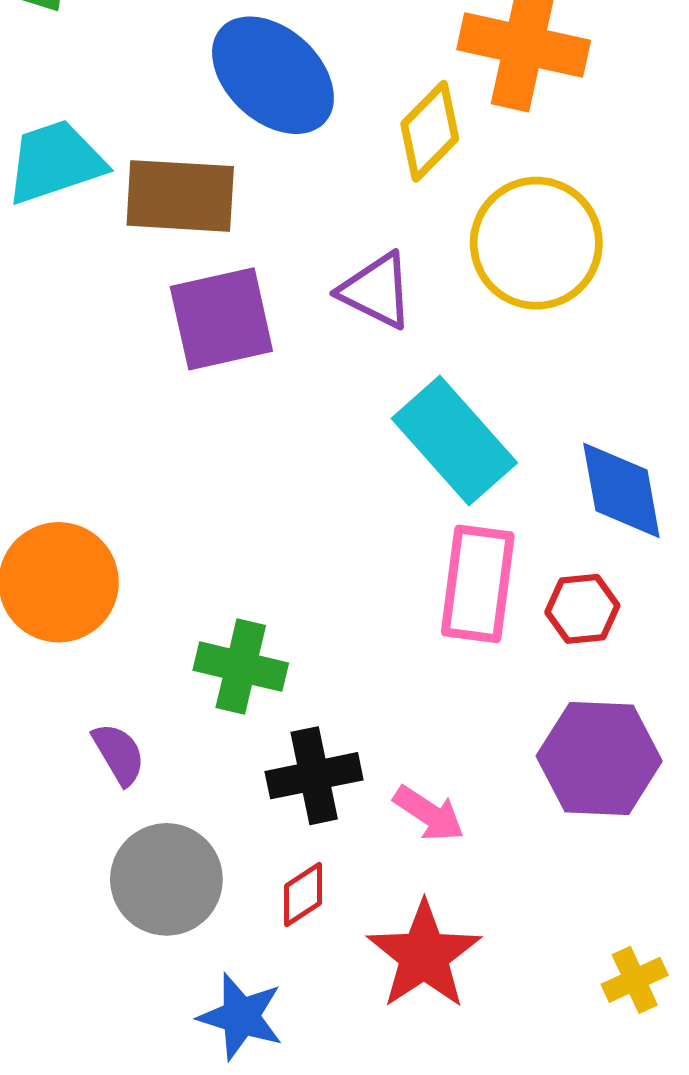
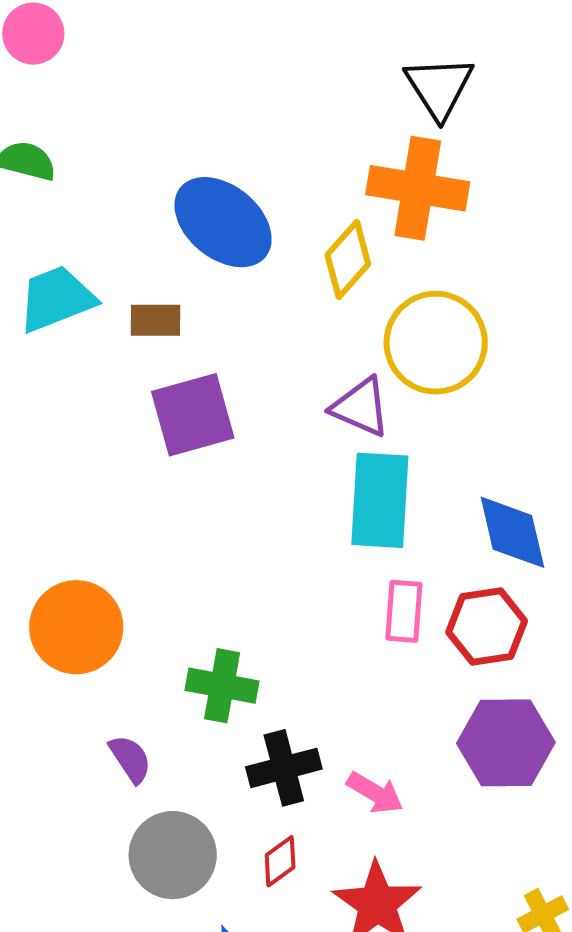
brown rectangle: (180, 196) -> (155, 320), size x0.6
purple triangle: (376, 291) -> (361, 407), moved
cyan rectangle: (454, 441) -> (380, 500), turned 48
pink rectangle: (478, 584) -> (404, 611), size x0.7
red hexagon: (582, 609) -> (487, 627), size x1.4

